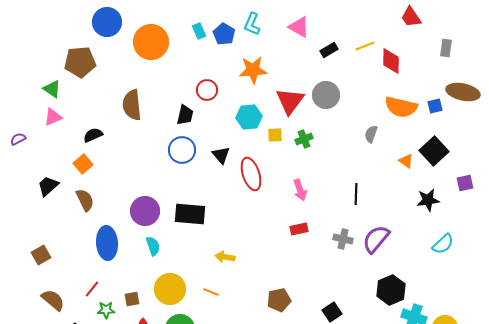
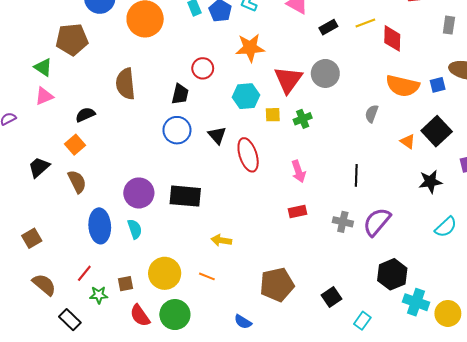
cyan semicircle: (153, 246) -> (135, 229), moved
brown pentagon: (279, 300) -> (277, 285), size x1.4

